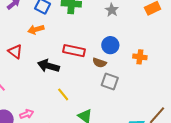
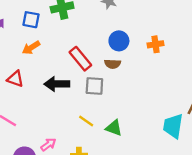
red rectangle: (74, 51) -> (80, 59), turned 55
gray square: (110, 81) -> (94, 86), moved
yellow line: (63, 94) -> (86, 121), moved

